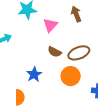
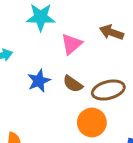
brown arrow: (76, 14) -> (112, 32), turned -56
blue star: (34, 74) -> (39, 81), moved

